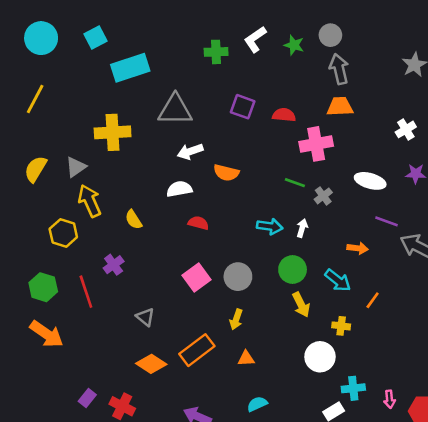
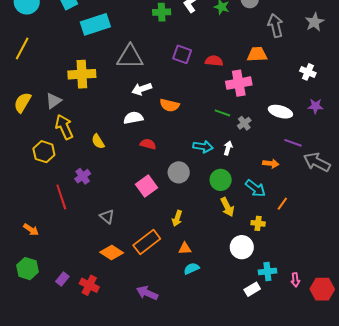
gray arrow: (339, 69) -> (275, 26), moved
white cross: (406, 129) -> (308, 72), turned -35
gray circle: (238, 277) -> (179, 172), moved
green hexagon: (43, 287) -> (27, 269), moved
orange arrow: (47, 334) -> (31, 230), size x0.6
cyan semicircle: (257, 404) -> (191, 269), moved

